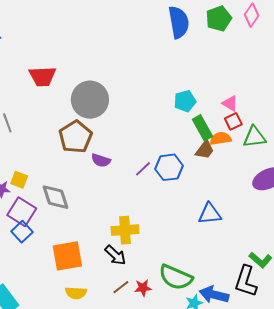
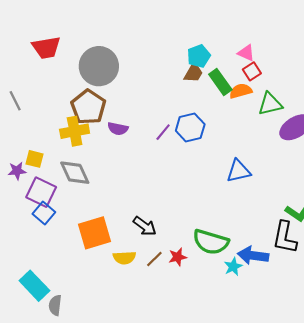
green triangle: (255, 137) -> (270, 104), moved
brown trapezoid: (205, 150) -> (193, 73), moved
yellow cross: (125, 230) -> (75, 131), moved
yellow semicircle: (76, 293) -> (124, 258), moved

